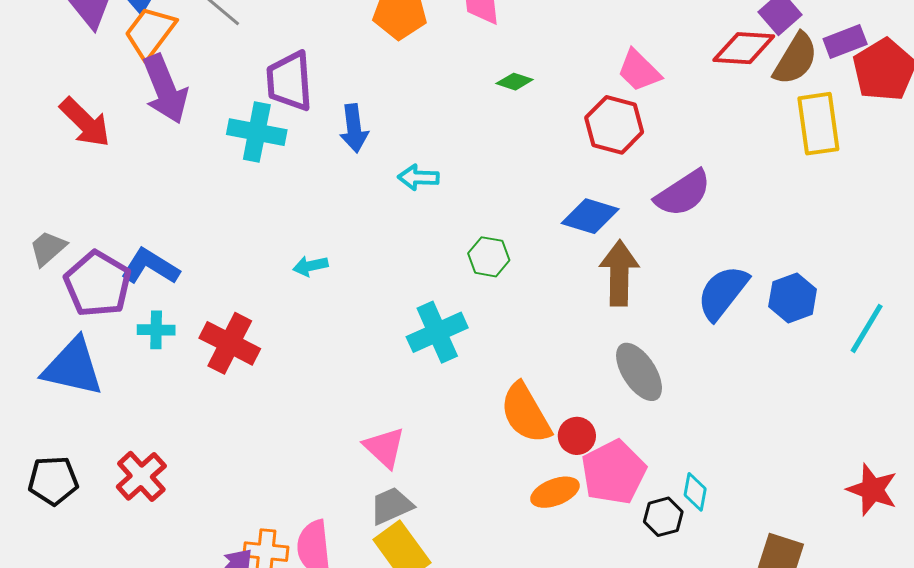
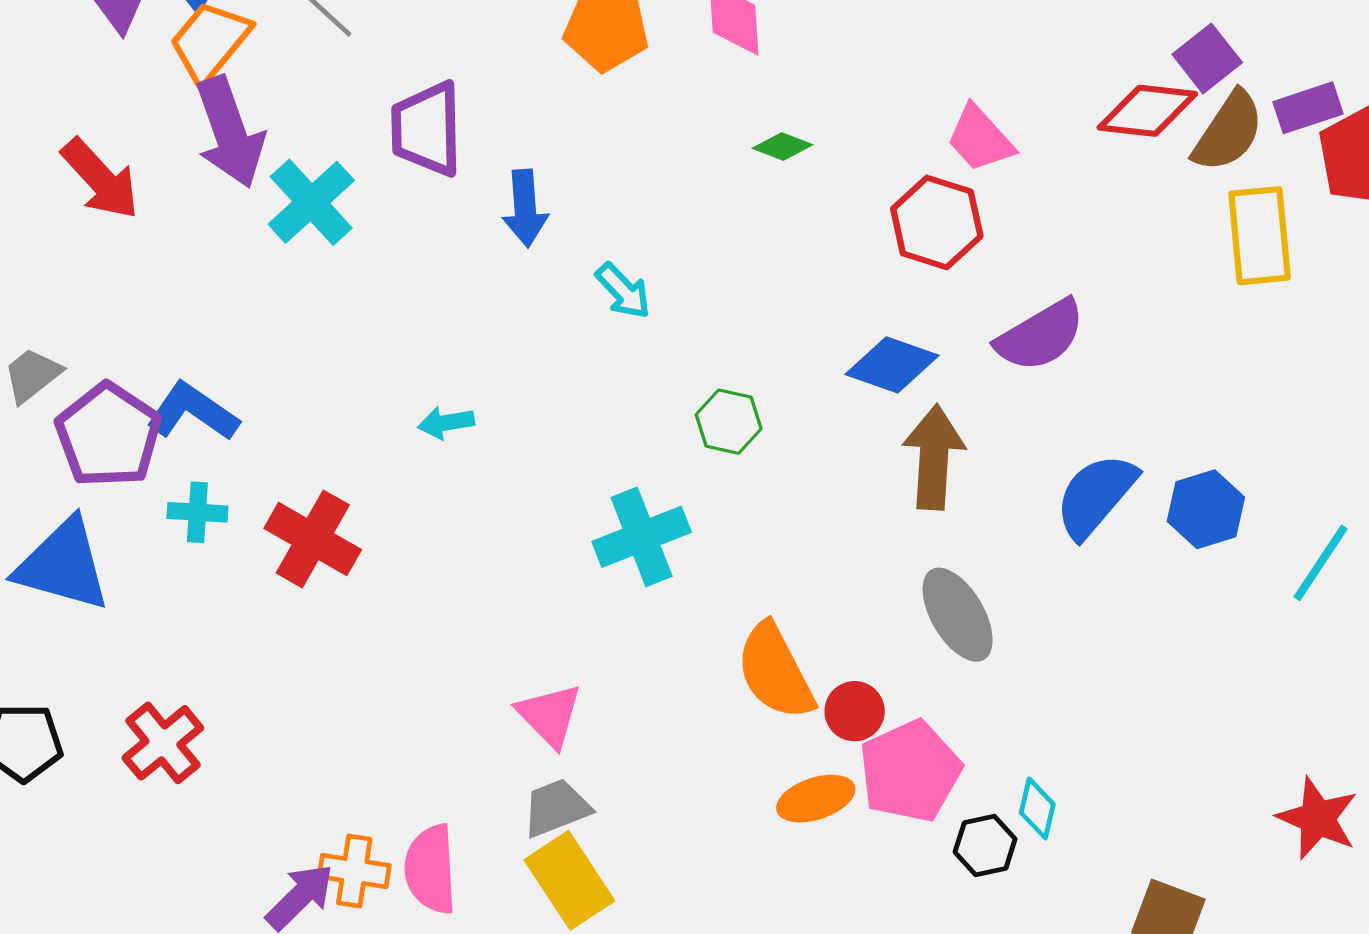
cyan cross: (257, 132) -> (311, 202), moved, turned 34
cyan arrow: (418, 177) -> (623, 291), turned -138

